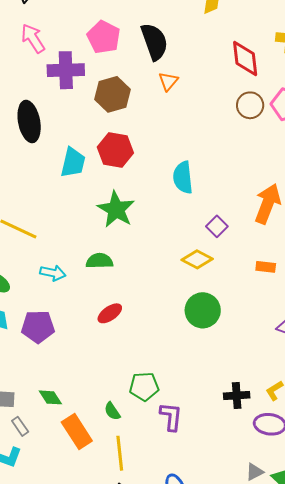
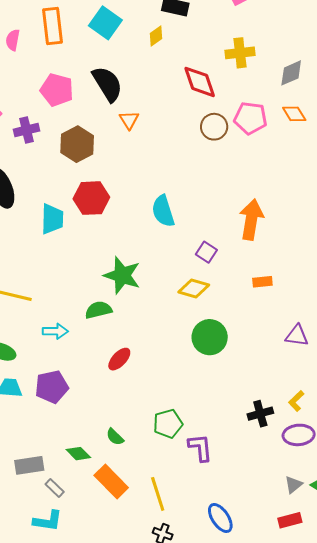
purple cross: (66, 70) -> (27, 130), size x0.7
green star: (116, 209) -> (122, 275), moved
green semicircle: (112, 411) -> (115, 437), moved

